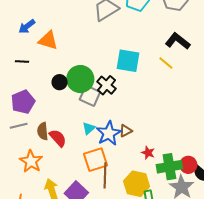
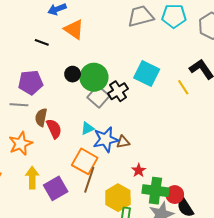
orange square: (96, 160) -> (85, 161), turned 30

